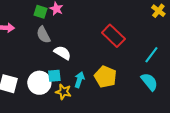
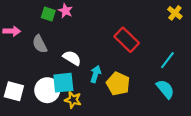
gray semicircle: (43, 35) -> (40, 44), moved
cyan square: (54, 76) -> (63, 83), size x1.5
cyan arrow: (79, 80) -> (96, 74), moved

